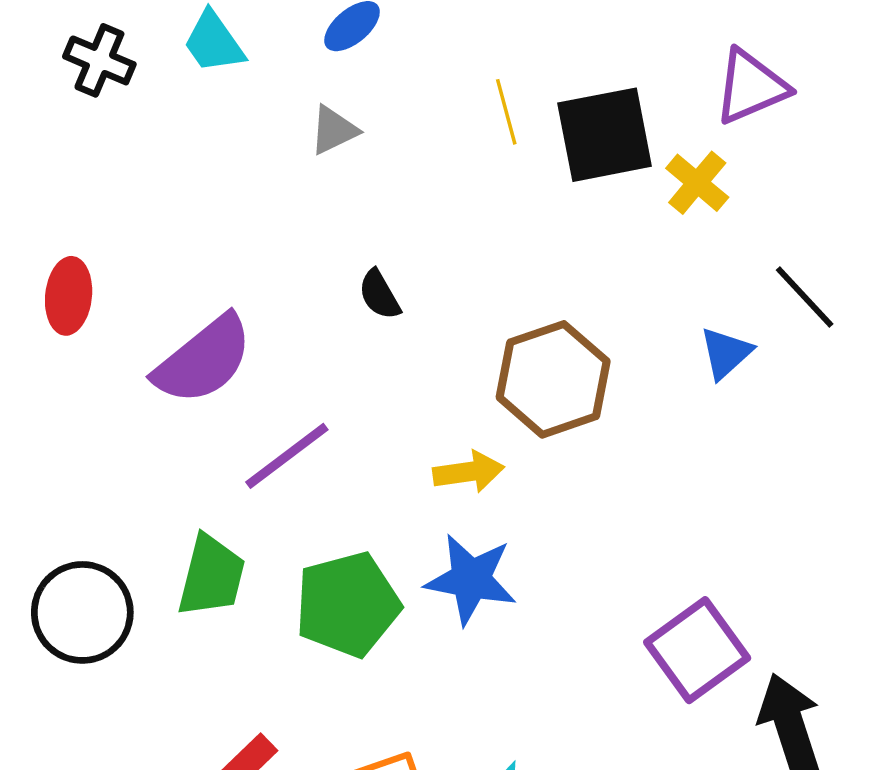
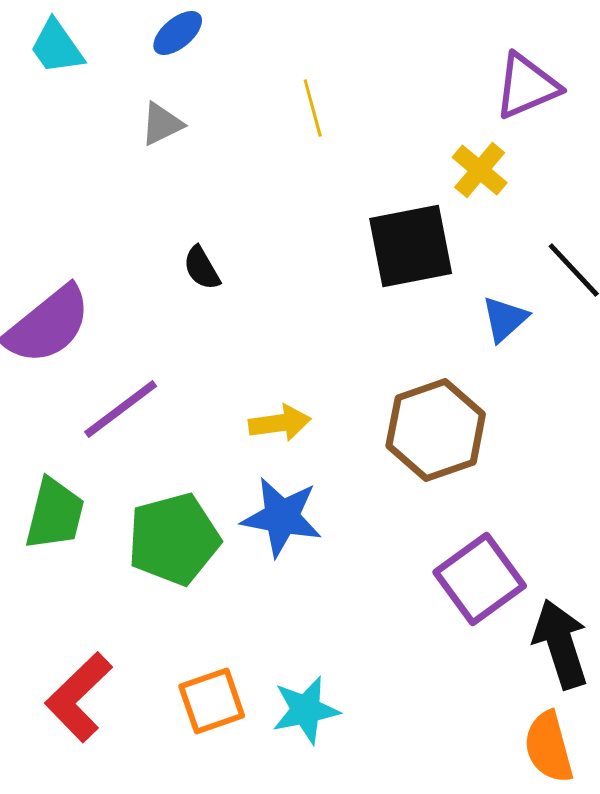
black square: (605, 135) -> (411, 246), moved
brown hexagon: (553, 379) -> (436, 430), moved

